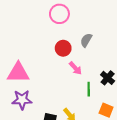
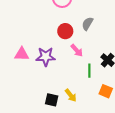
pink triangle: (18, 73) -> (22, 54), size x0.7
purple star: (22, 100) -> (46, 57), moved

